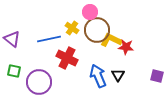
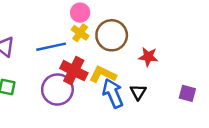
pink circle: (90, 12) -> (80, 13), moved
yellow L-shape: (111, 40) -> (103, 74), moved
purple circle: (39, 82) -> (57, 90), moved

